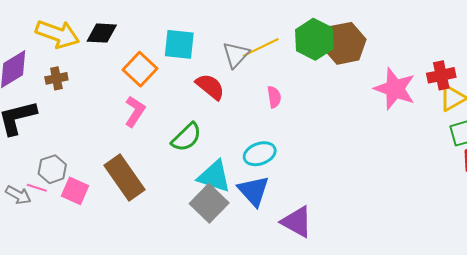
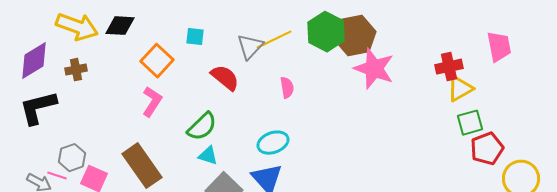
cyan square: (179, 44) -> (195, 37), size x0.6
pink star: (395, 89) -> (374, 69), moved
cyan triangle: (214, 176) -> (208, 156), moved, size x0.6

